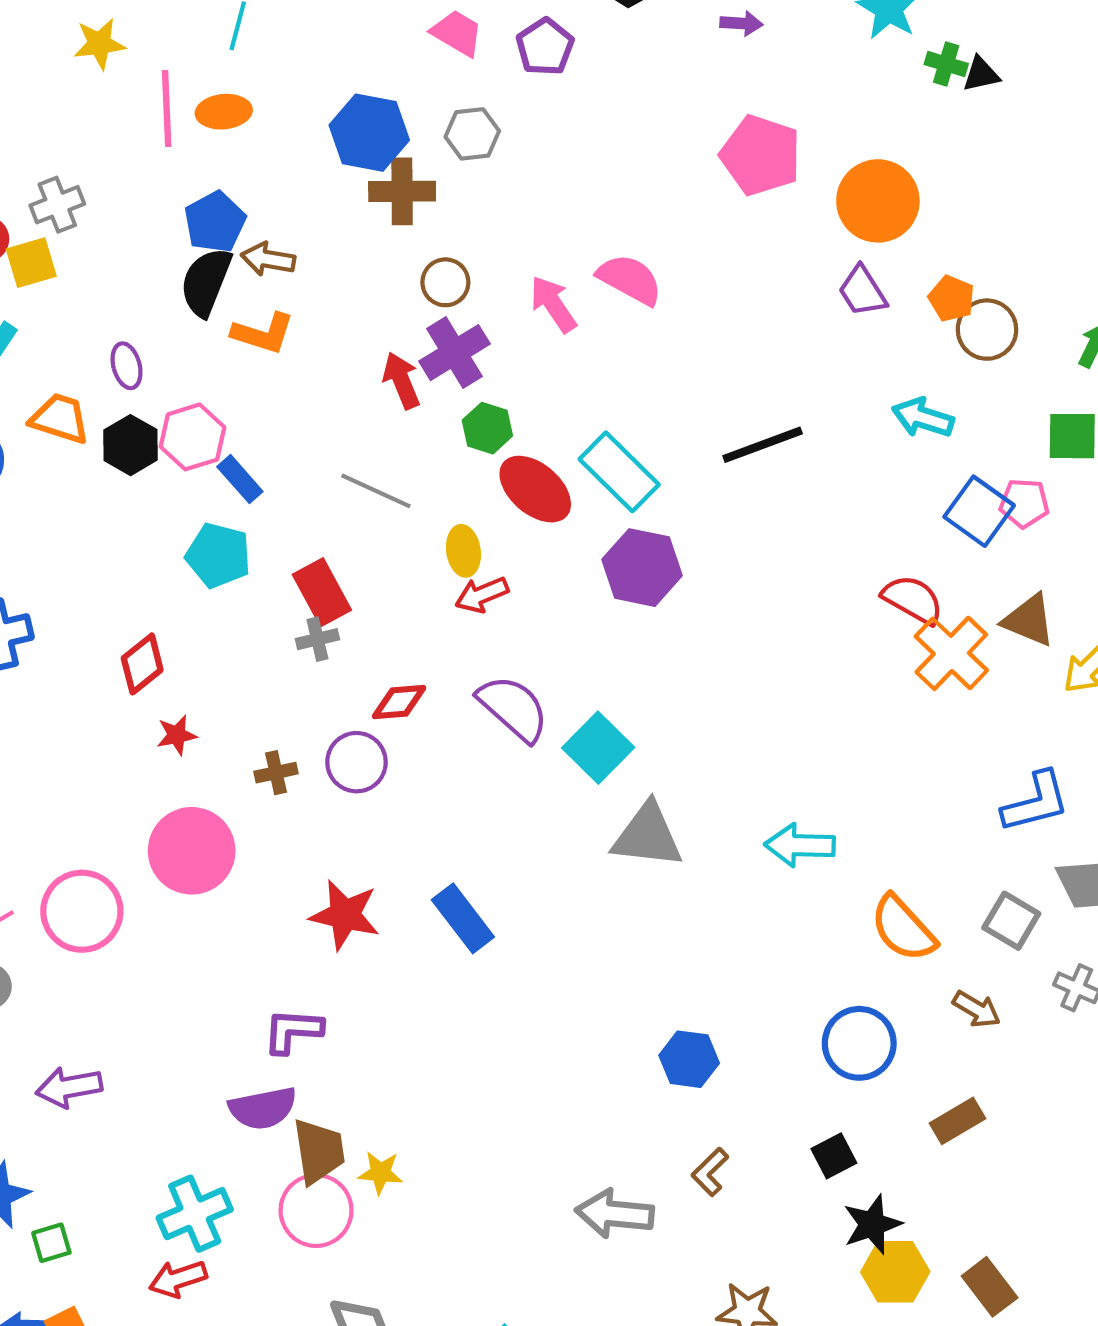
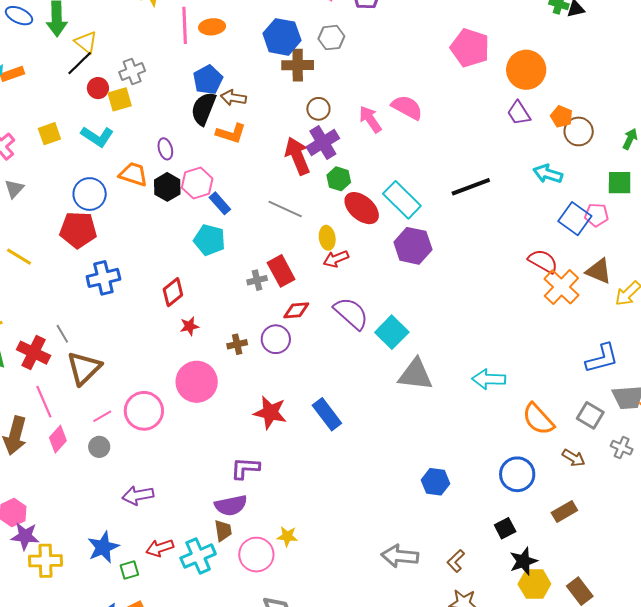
red arrow: (401, 380) -> (297, 156), size x1.4
red rectangle: (322, 592) -> (281, 271), moved
brown trapezoid: (319, 1151) -> (223, 531), moved, size x0.7
brown L-shape: (710, 1172) -> (456, 561), moved
red arrow: (178, 1279) -> (160, 548), moved

